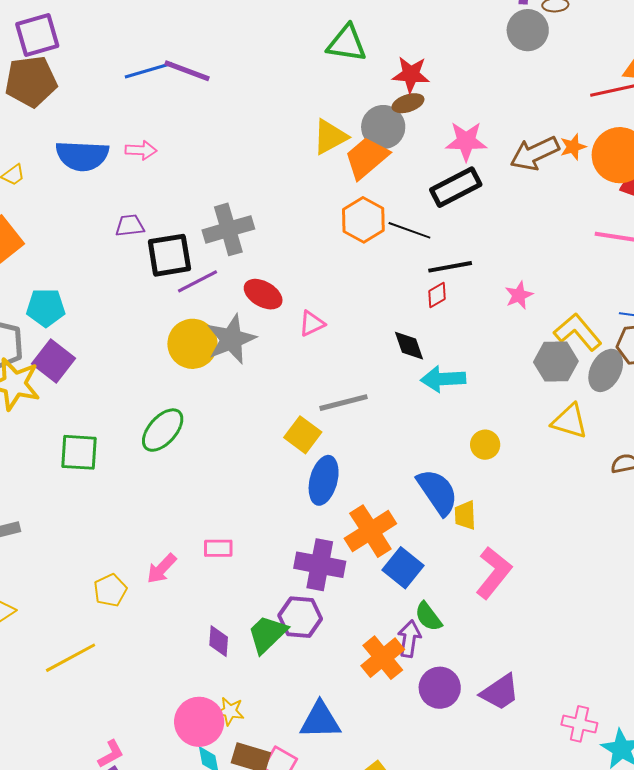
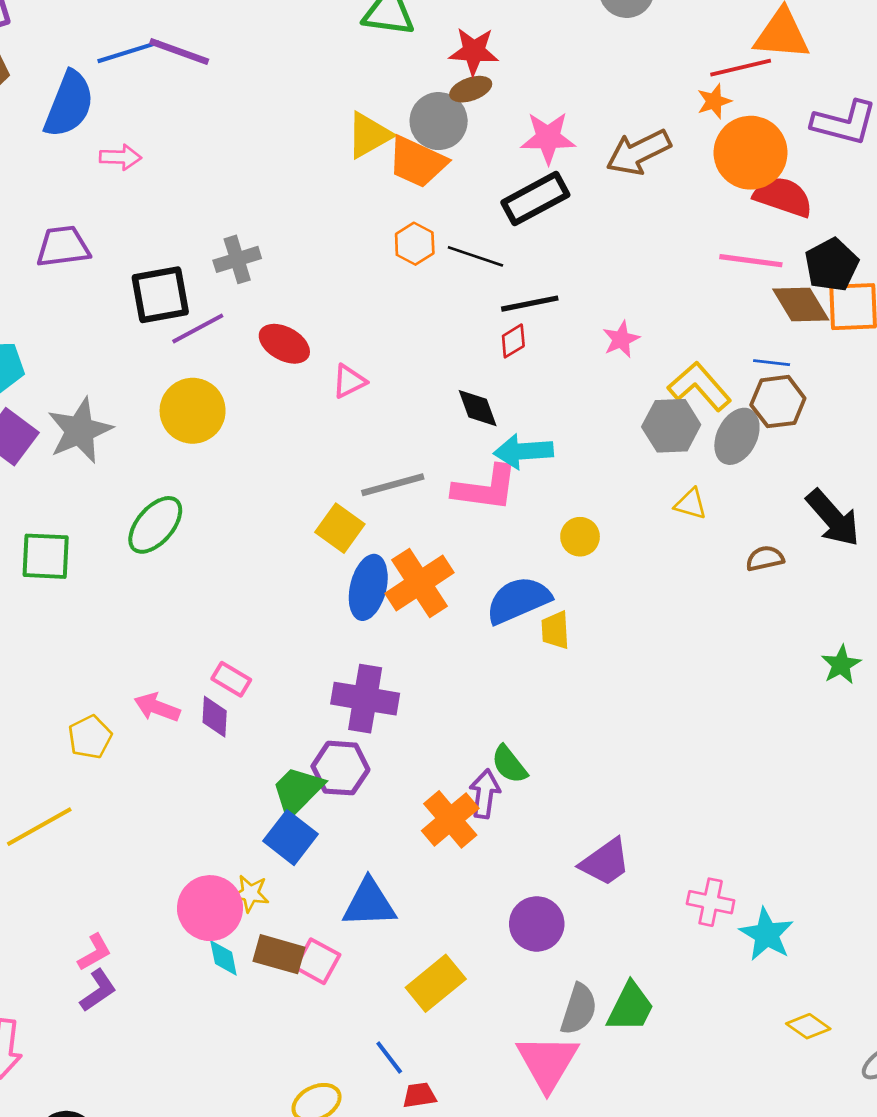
orange star: (573, 147) -> (714, 101), moved
blue semicircle: (82, 156) -> (69, 104), moved, turned -70
orange trapezoid: (366, 158) -> (417, 162), turned -114
orange hexagon: (363, 220) -> (415, 244), size x0.7
purple trapezoid: (130, 226) -> (63, 247), moved, size x1.4
gray cross: (228, 229) -> (237, 259), size x0.7
gray star: (231, 339) -> (80, 431), moved
yellow triangle: (570, 421) -> (691, 504), size x0.7
blue semicircle: (437, 492) -> (518, 600), turned -78
orange cross: (370, 531) -> (420, 583), moved
pink rectangle: (218, 548) -> (231, 679), turned 32
blue square: (403, 568) -> (290, 838), moved
pink arrow: (162, 569) -> (157, 707), turned 68
pink L-shape: (494, 573) -> (485, 488), moved, turned 60
purple diamond: (219, 641) -> (215, 717), moved
purple circle: (440, 688) -> (537, 924), moved

